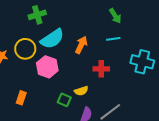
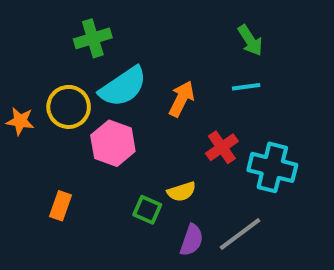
cyan cross: (142, 62) -> (272, 167), moved
red cross: (101, 69) -> (222, 147), turned -35

